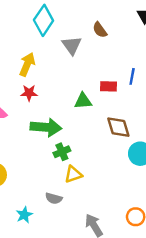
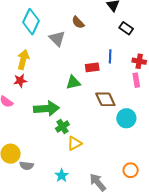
red star: (29, 93) -> (20, 81), moved
gray semicircle: (54, 198) -> (27, 166), moved
cyan star: (24, 215) -> (62, 175), moved

